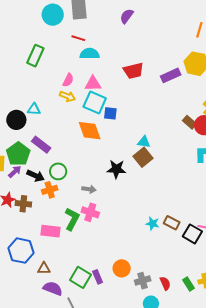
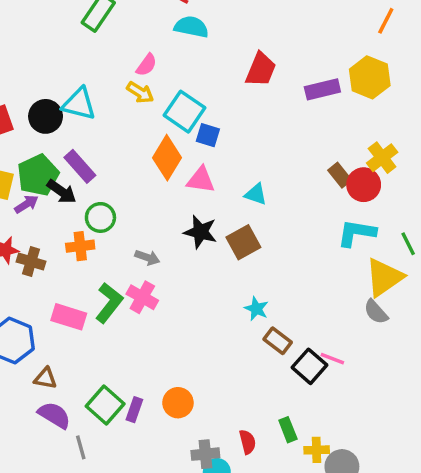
red trapezoid: (134, 71) -> (261, 70), turned -65
pink triangle: (93, 84) -> (201, 180), moved
cyan triangle: (34, 109) -> (79, 104), size x1.5
orange diamond: (90, 131) -> (167, 158), turned 40
brown square: (143, 157) -> (243, 242), moved
black arrow: (35, 176) -> (62, 192), moved
cyan star: (153, 224) -> (256, 309), moved
purple rectangle: (98, 277) -> (134, 410), turned 32
gray cross: (143, 281) -> (205, 454), moved
green rectangle: (189, 284) -> (288, 430), moved

